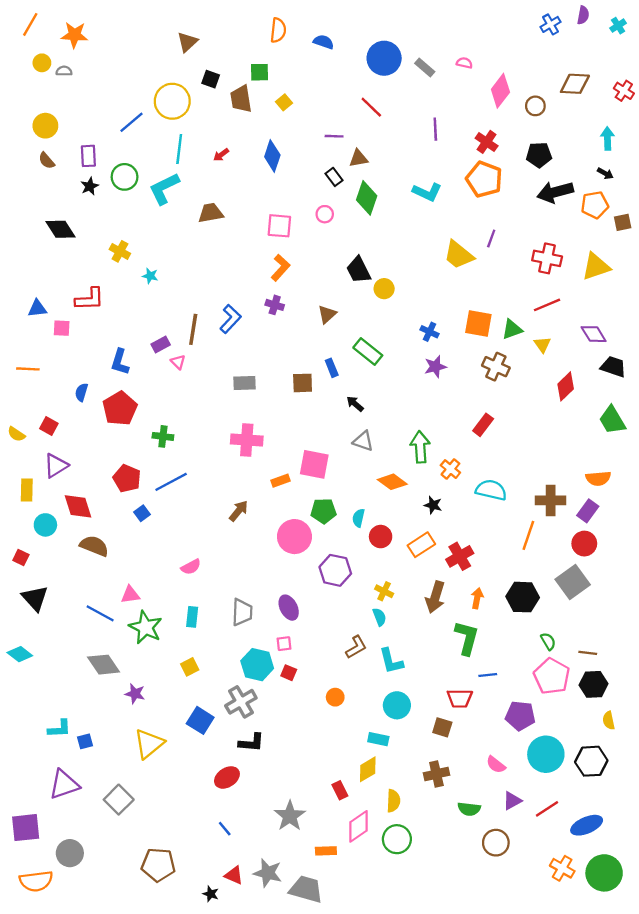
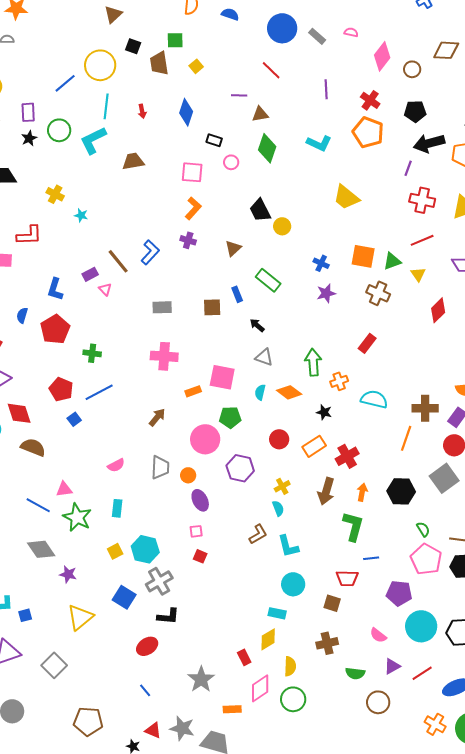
red arrow: (221, 155) -> (142, 111), turned -64
black rectangle: (334, 177) -> (214, 140), moved, turned -35
purple line: (491, 239) -> (408, 168), moved
brown line: (193, 329) -> (118, 261), turned -48
orange cross: (450, 469) -> (339, 381), turned 30
cyan semicircle: (358, 518) -> (260, 392), moved
yellow cross: (384, 591) -> (282, 486), turned 35
gray trapezoid: (242, 612) -> (160, 467), moved
cyan hexagon: (257, 665) -> (145, 549), moved
orange circle: (335, 697) -> (188, 475), moved

